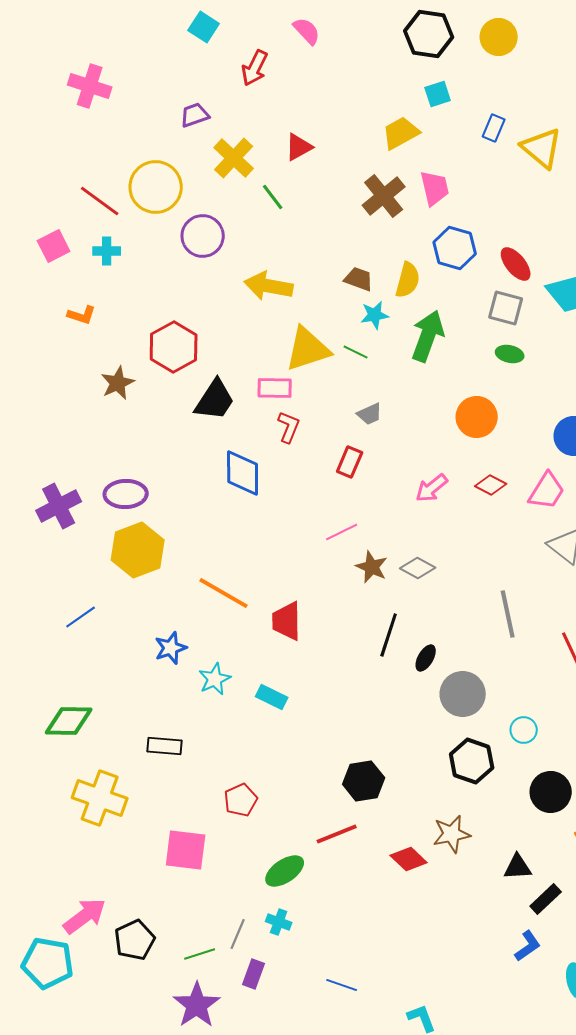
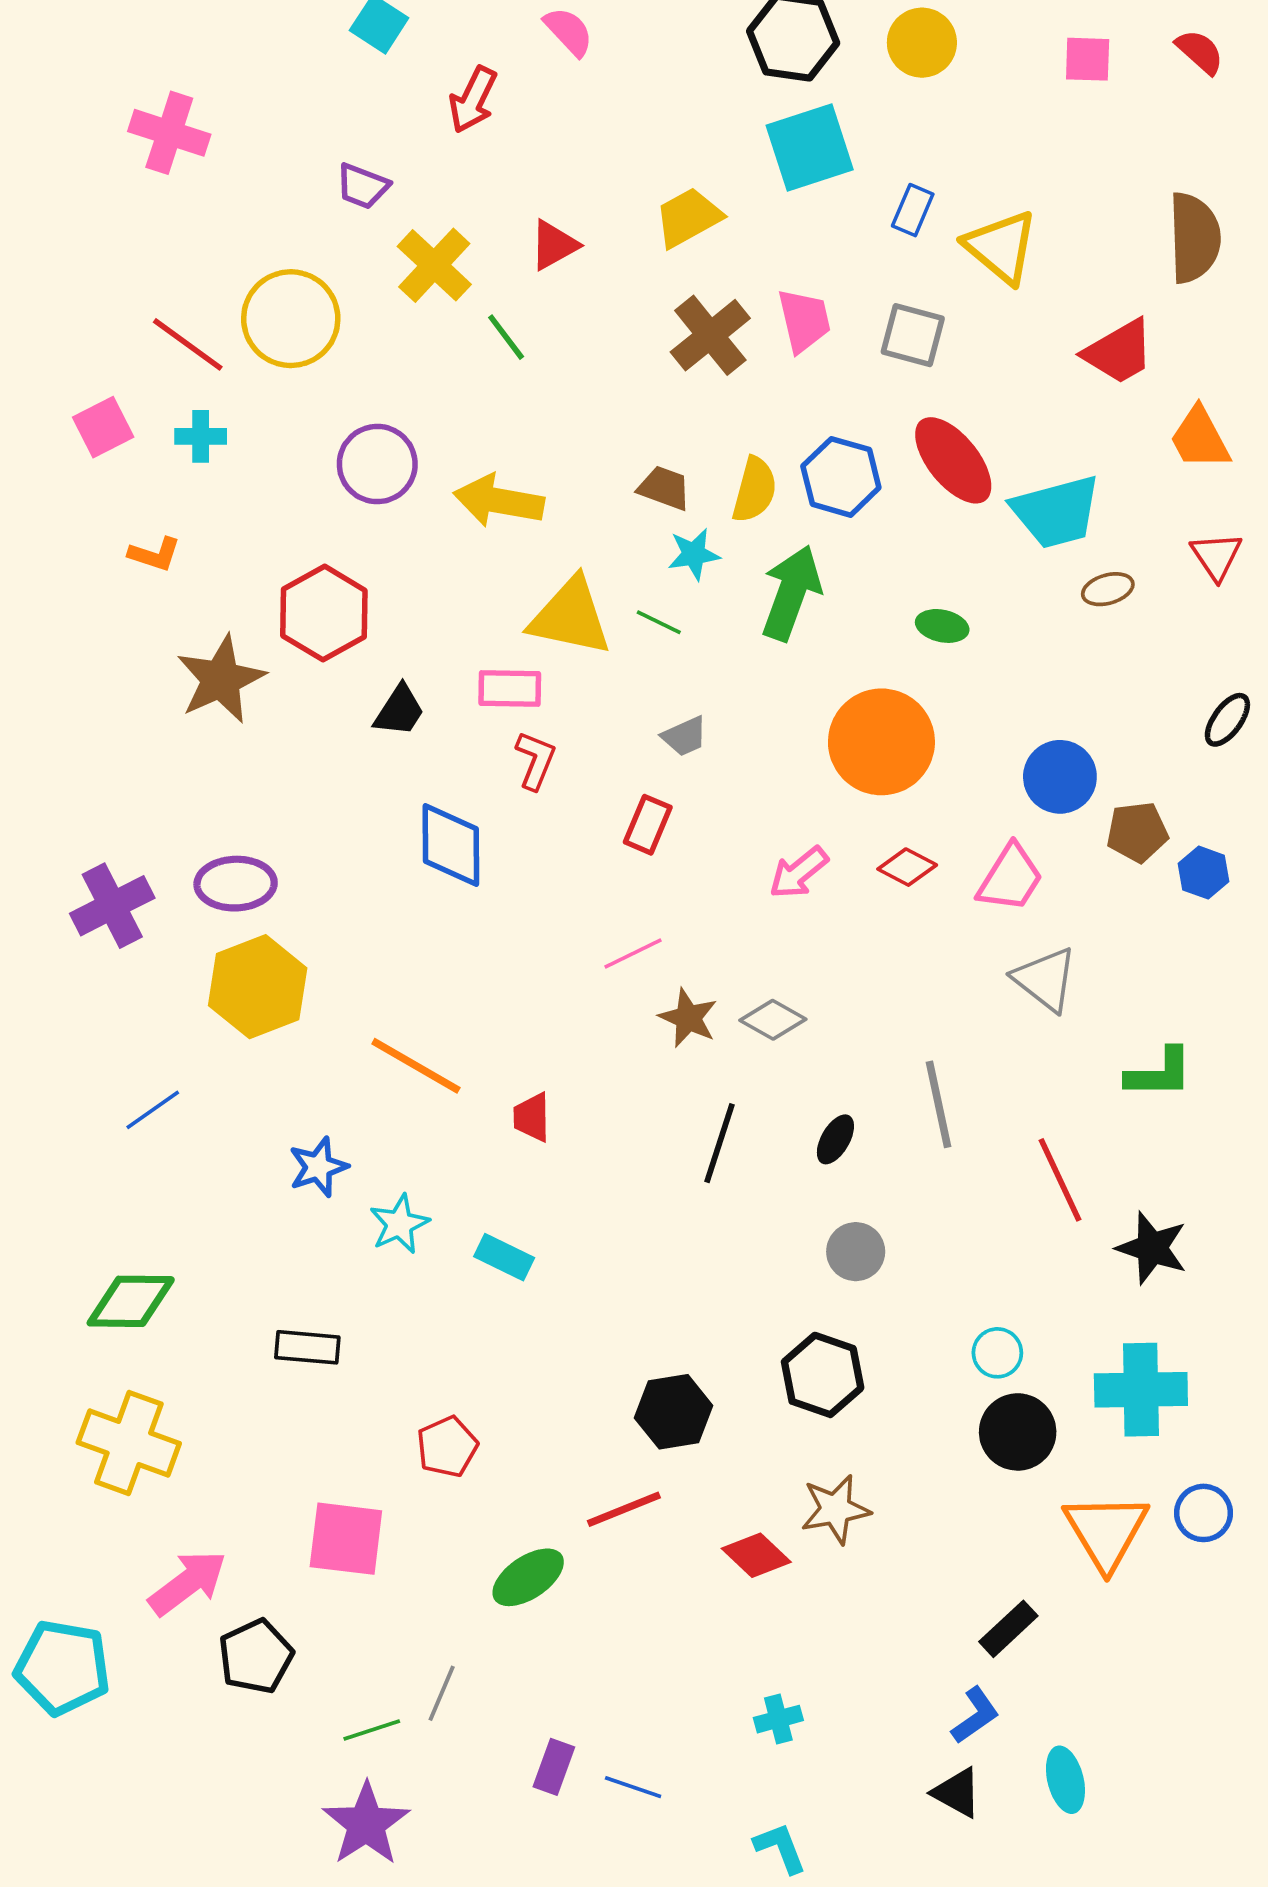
cyan square: (438, 94) -> (810, 148), size x1.8
purple trapezoid: (195, 115) -> (363, 186), turned -140
yellow trapezoid: (401, 133) -> (688, 217), moved
purple circle: (203, 236) -> (377, 464), moved
blue hexagon: (455, 248) -> (841, 477), moved
red ellipse: (516, 264) -> (953, 460), size x1.4
gray square: (506, 308) -> (913, 335), moved
yellow triangle: (308, 349) -> (570, 617), turned 30
brown star: (118, 383) -> (221, 679), size x1.4
black trapezoid: (215, 400) -> (399, 711), size x0.7
orange circle: (477, 417) -> (881, 742), size x1.4
red trapezoid: (287, 621) -> (532, 1117), size x0.7
black ellipse: (426, 658) -> (835, 1139), moved
gray circle: (463, 694) -> (856, 1252), size x0.7
cyan circle: (524, 730) -> (997, 1353), moved
black hexagon: (472, 761) -> (823, 1375), moved
yellow cross: (100, 798) -> (129, 1443), moved
black triangle: (518, 867) -> (957, 1793), moved, turned 32
pink arrow: (85, 916) -> (188, 1583), moved
cyan cross: (279, 922) -> (778, 1719), moved, turned -35
black pentagon: (135, 940) -> (256, 1656), moved
cyan pentagon: (48, 963) -> (63, 1668), moved
purple rectangle: (254, 974) -> (554, 1767), moved

